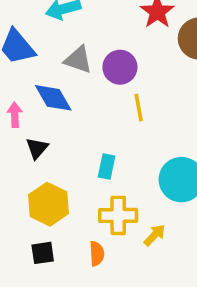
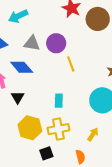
yellow cross: (118, 215) -> (58, 129), moved
black square: (43, 253) -> (46, 153), moved
orange semicircle: (97, 254) -> (80, 157), moved

